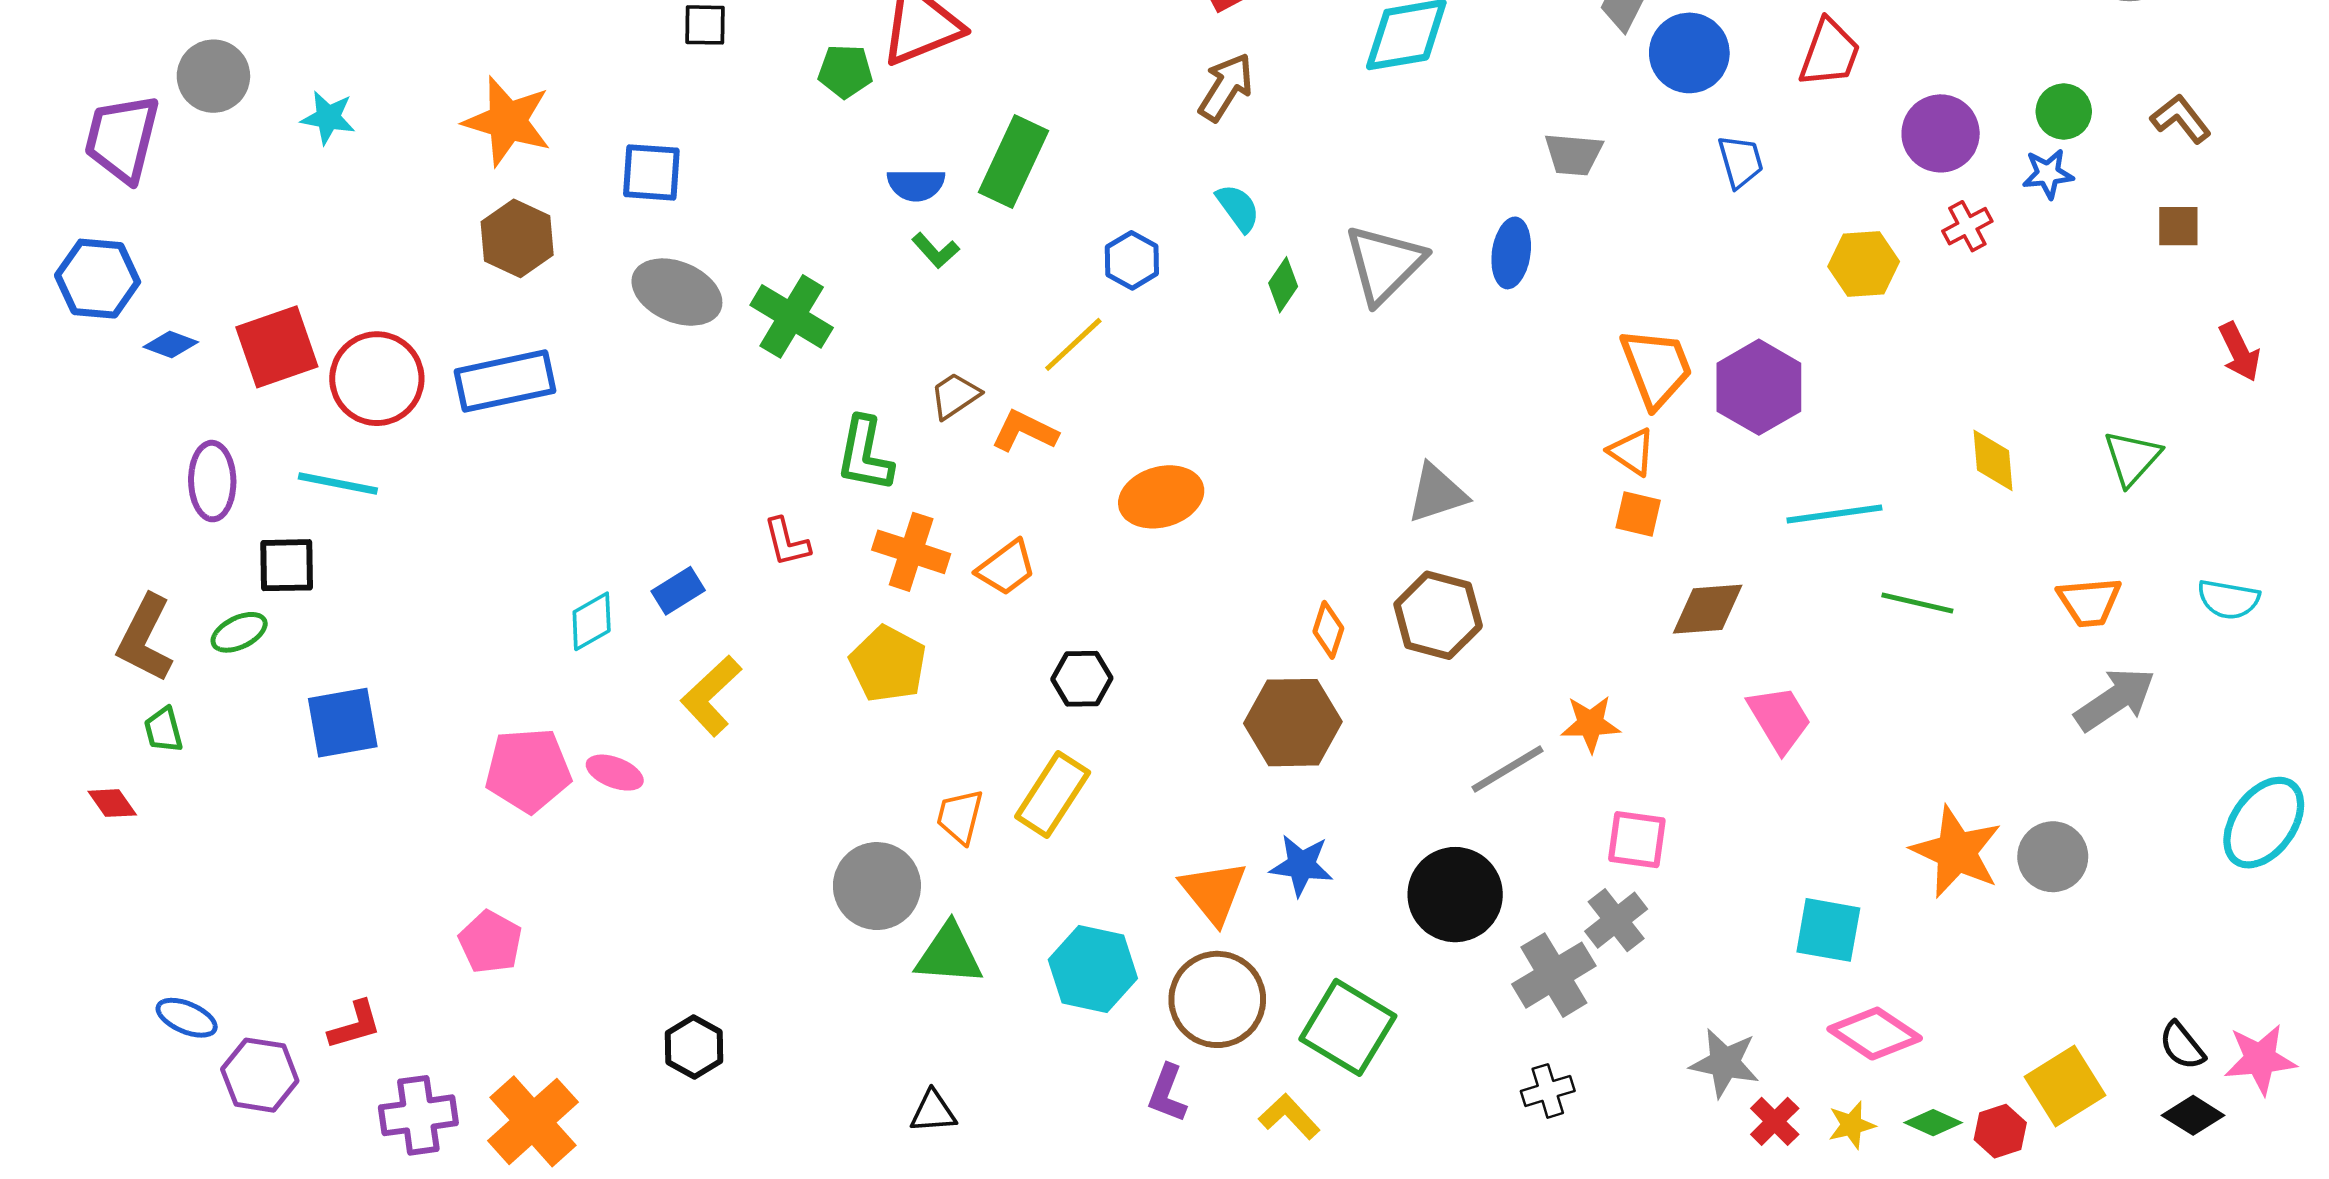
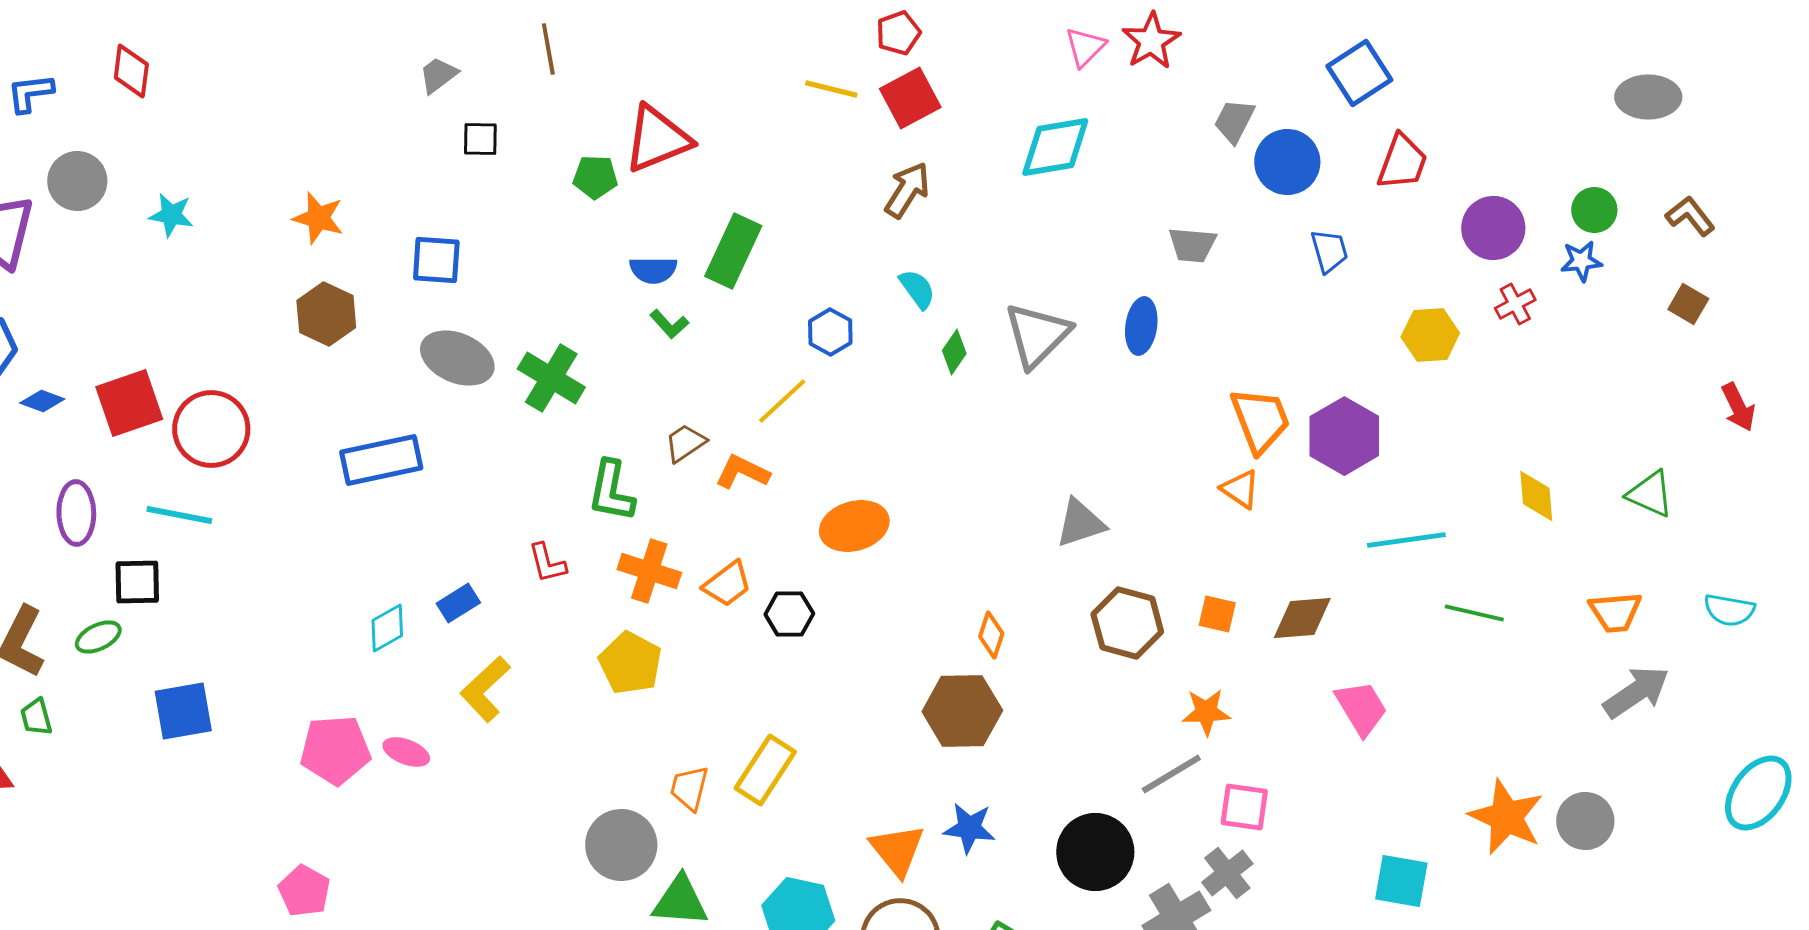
orange star: (507, 121) -> (318, 218), size x0.7
brown square: (2178, 226) -> (1688, 304), turned 30
blue rectangle: (505, 381) -> (381, 460), moved
green triangle: (2132, 458) -> (1650, 494), turned -48
orange square: (1638, 514) -> (1217, 614), moved
brown hexagon: (1438, 615) -> (1127, 623), moved
black hexagon: (1082, 679) -> (789, 614), moved
gray line: (1508, 769) -> (1171, 774), moved

